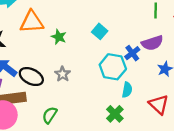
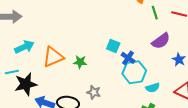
blue cross: (132, 53) -> (128, 58), moved
cyan semicircle: (127, 90) -> (153, 88), turned 80

